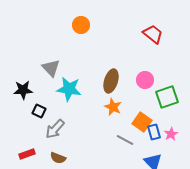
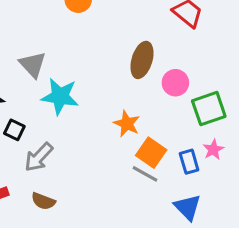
brown ellipse: (111, 81) -> (142, 60), moved
orange square: (142, 122) -> (151, 153), moved
pink star: (171, 134) -> (213, 150), moved

